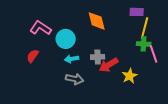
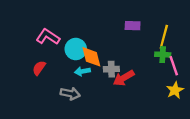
purple rectangle: (137, 12) -> (133, 26), moved
orange diamond: (97, 21) -> (91, 57), moved
yellow star: (130, 76) -> (175, 90), moved
gray arrow: (75, 79) -> (70, 94), moved

